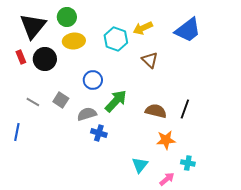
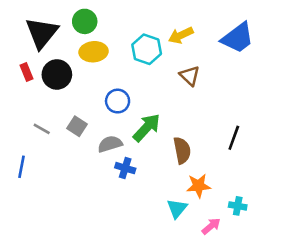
brown semicircle: (156, 111) -> (182, 150), moved, turned 65
orange star: (166, 140) -> (198, 186), moved

